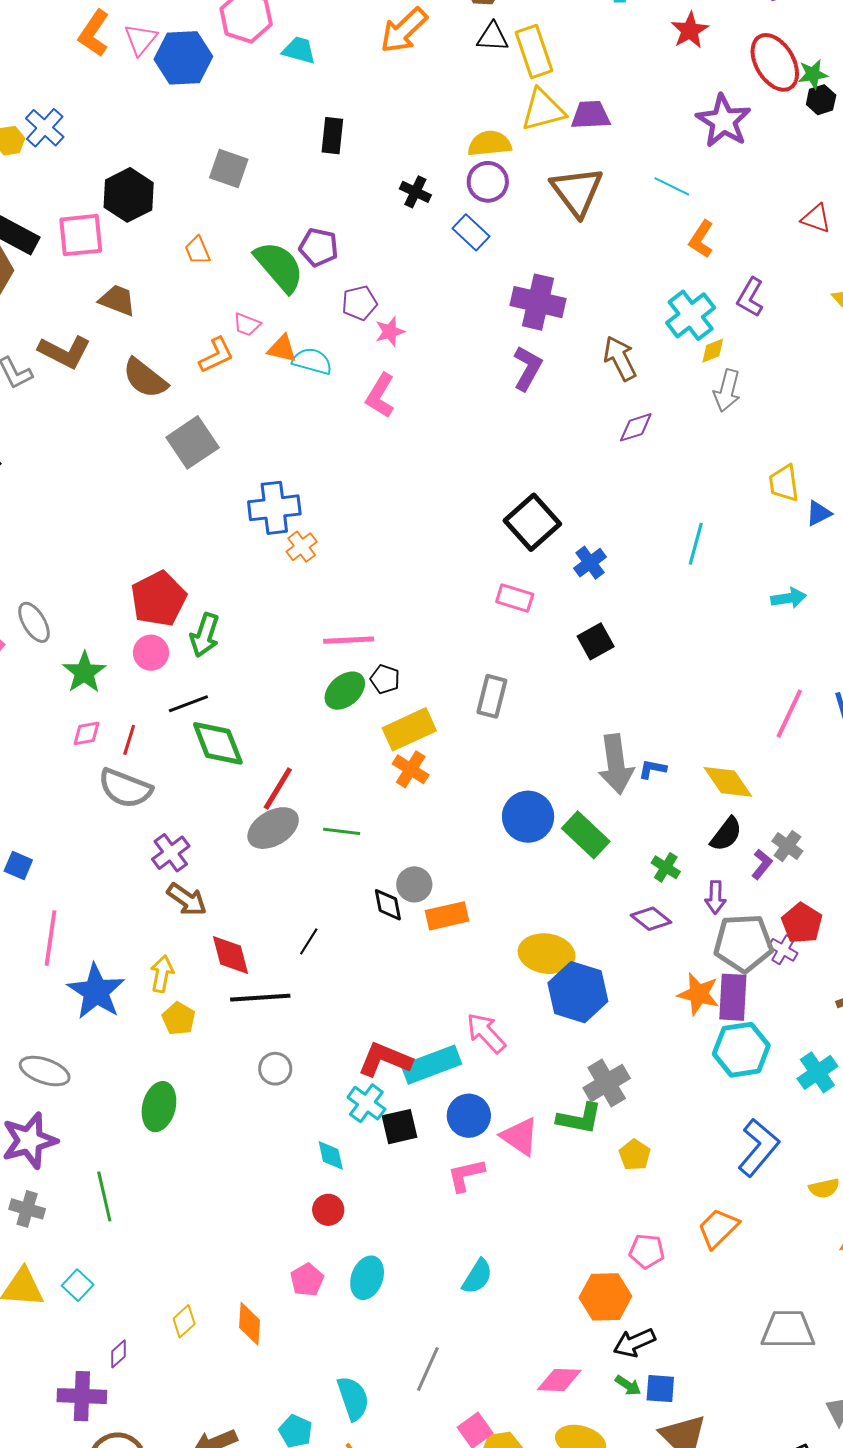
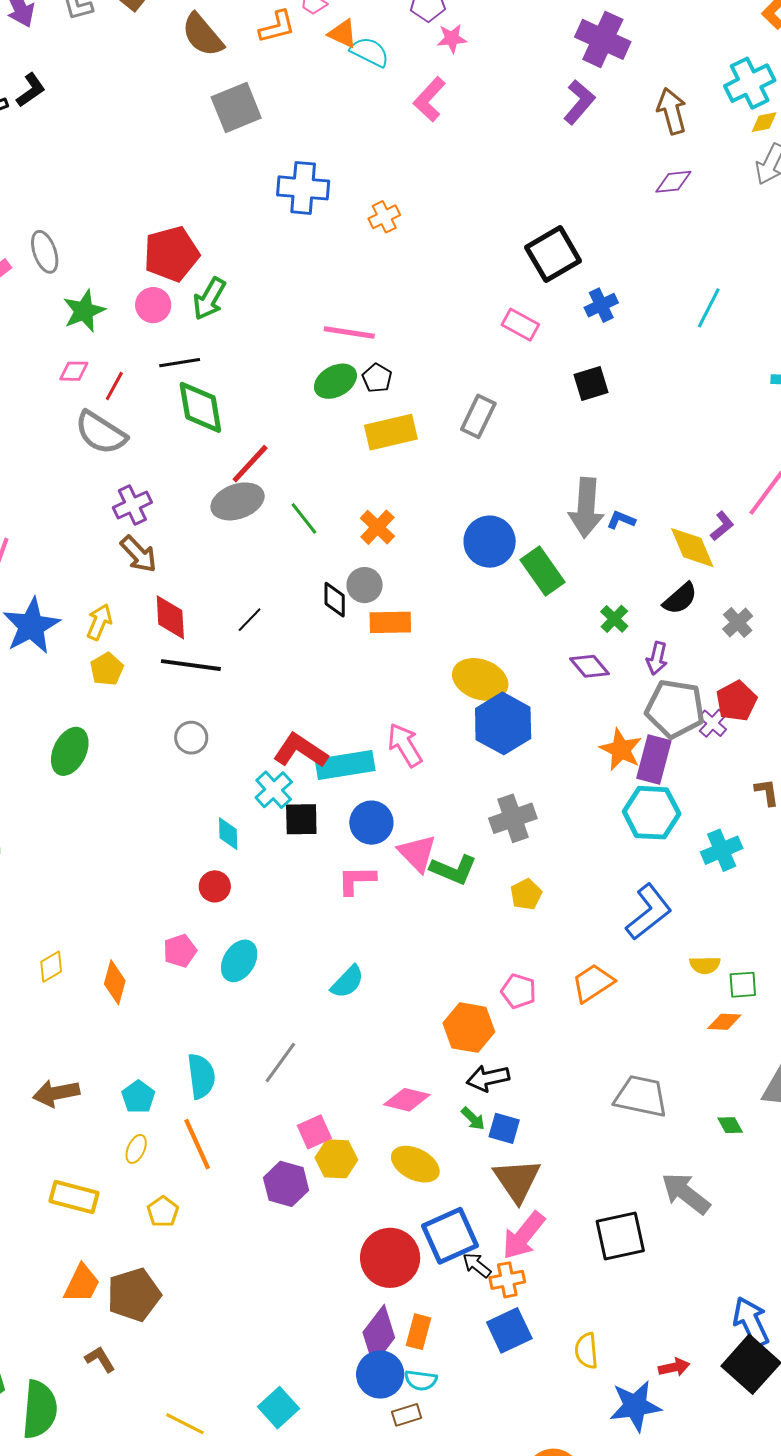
orange cross: (302, 547) -> (384, 217), moved
orange cross: (411, 769) -> (377, 527), moved
green line: (342, 831) -> (304, 518), turned 33
purple L-shape: (762, 864) -> (722, 526), moved
green L-shape: (579, 1118) -> (453, 870), moved

